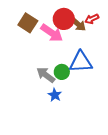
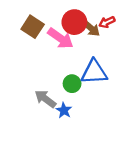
gray arrow: (46, 75) -> (45, 99), moved

